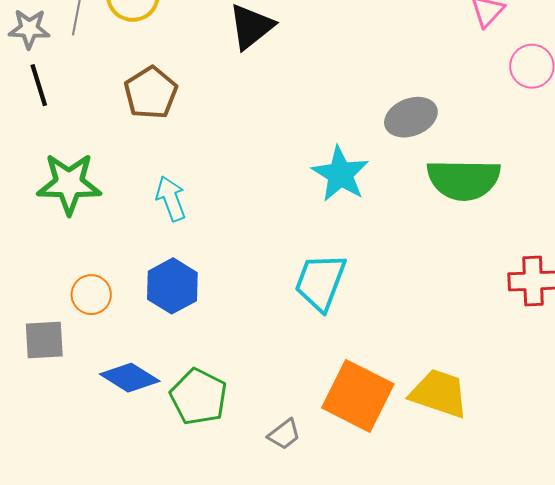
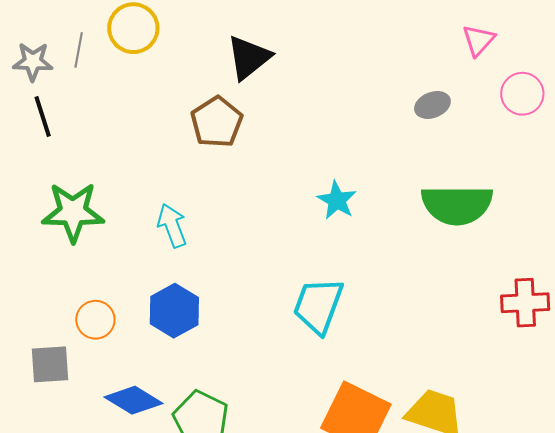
brown pentagon: (151, 93) -> (217, 122), moved
gray ellipse: (411, 117) -> (432, 105), moved, size x0.7
cyan star: (340, 174) -> (337, 200), size x0.7

